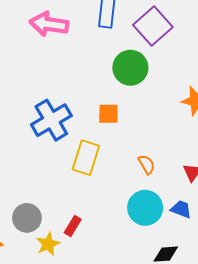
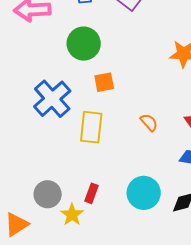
green circle: (130, 68) -> (84, 44), moved
cyan circle: (145, 208) -> (144, 193), moved

